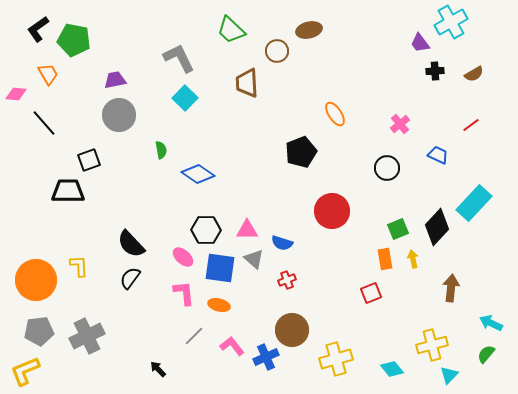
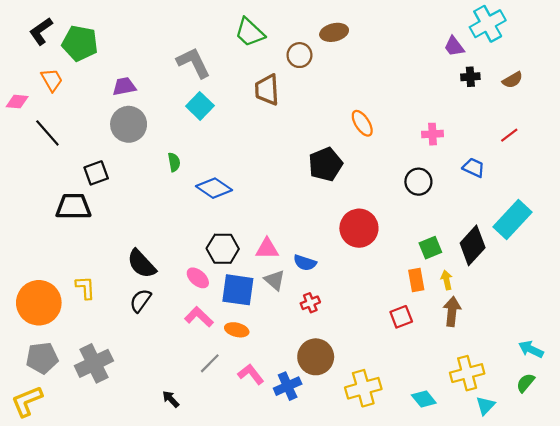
pink cross: (400, 124) -> (433, 134), turned 36
brown arrow: (451, 288) -> (452, 311), moved
pink L-shape: (184, 293) -> (199, 317), turned -40

